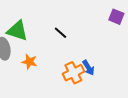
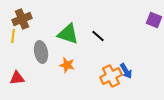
green triangle: (17, 31) -> (68, 34), moved

